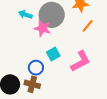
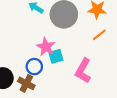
pink star: (42, 28) -> (46, 47), moved
pink L-shape: (80, 61) -> (83, 71), turned 135

